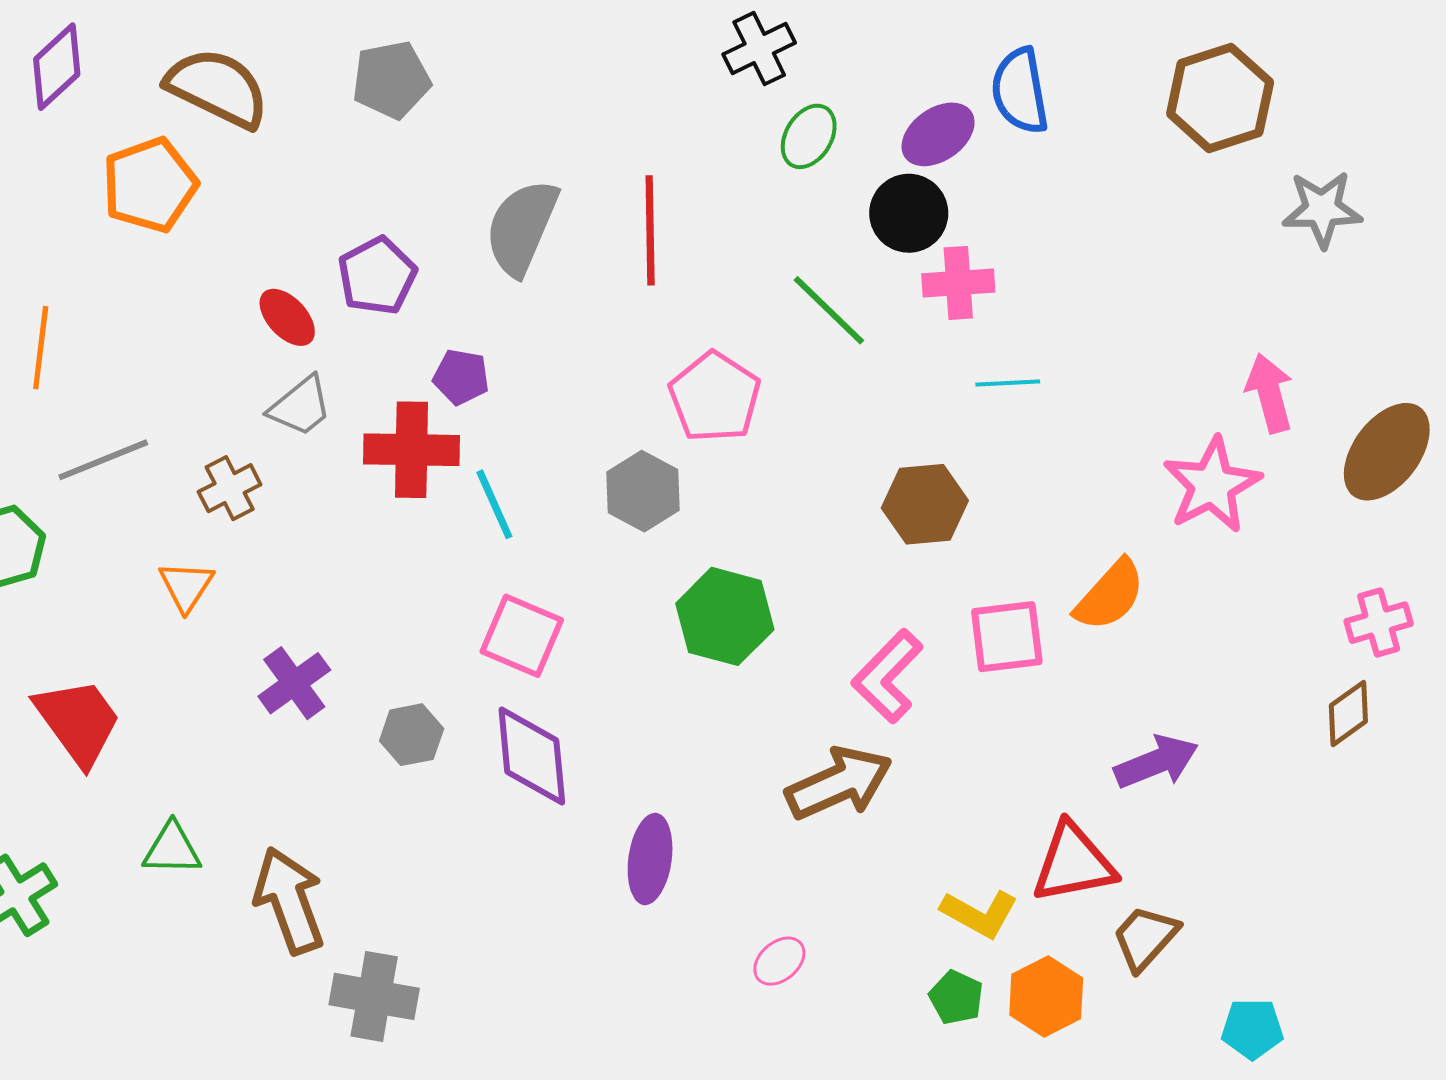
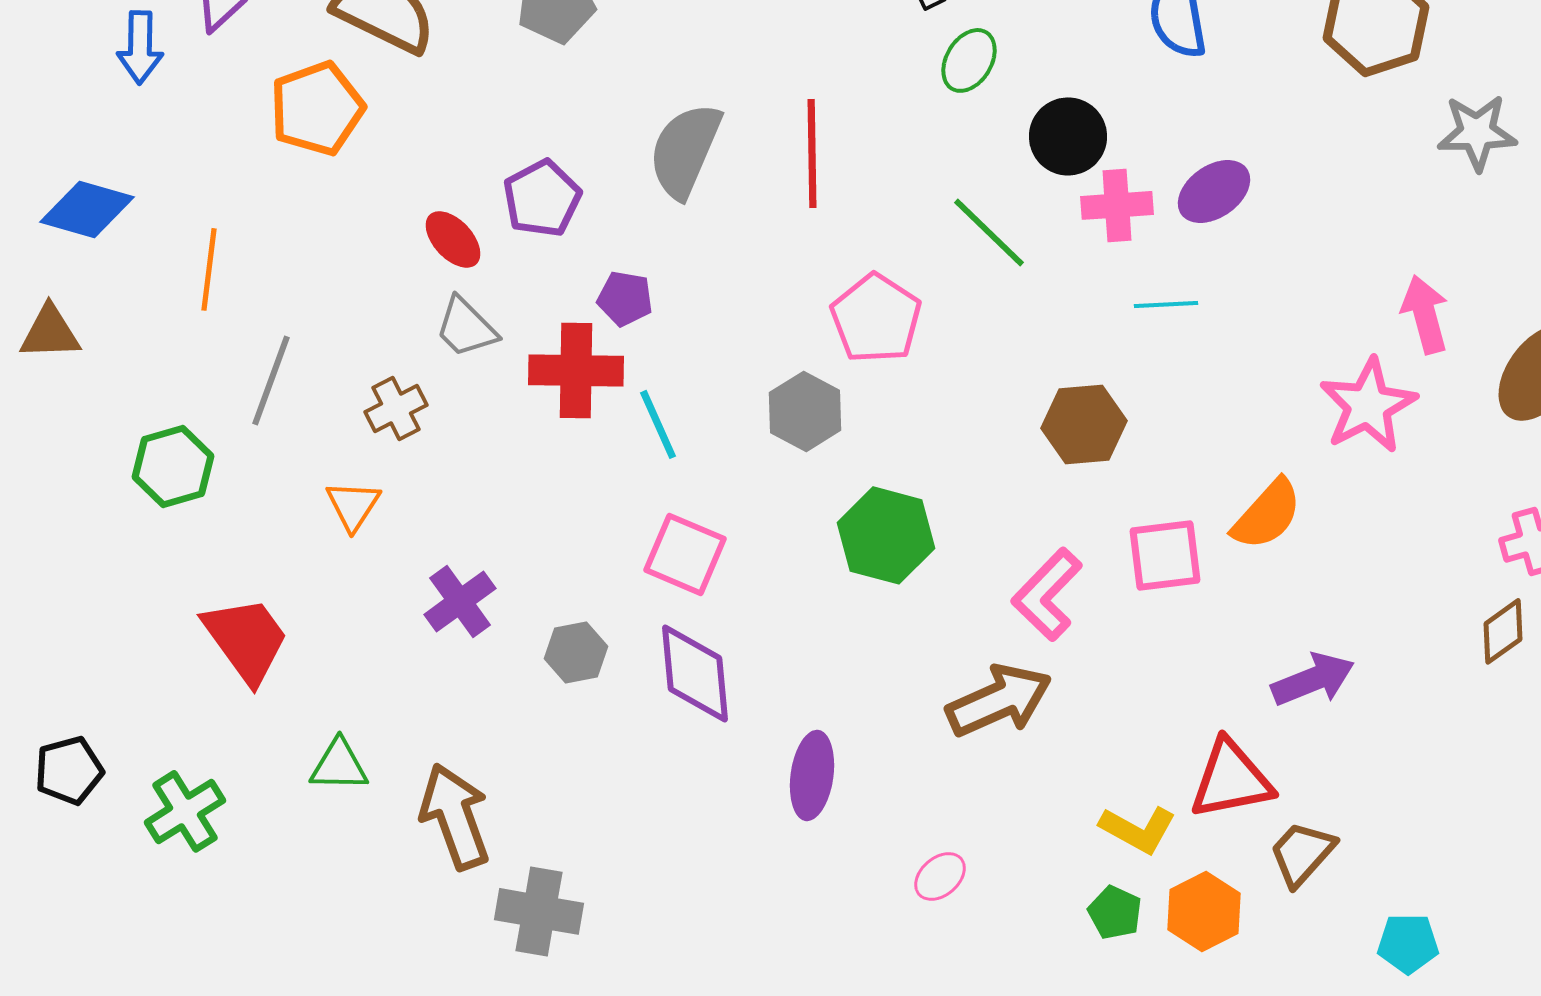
purple ellipse: (938, 134) -> (1214, 191), moved
gray trapezoid: (300, 406) -> (466, 327), turned 84
gray line: (103, 460) -> (271, 380), turned -48

